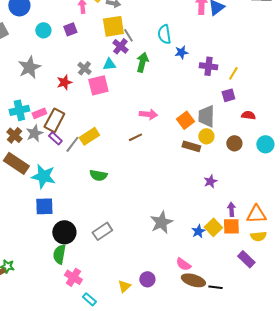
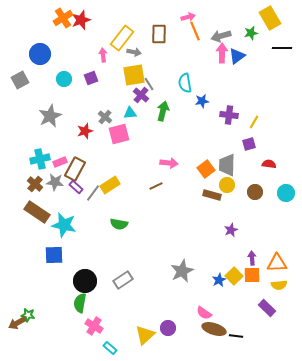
gray star: (34, 133) -> (55, 182), turned 30
blue square: (44, 206) -> (54, 255), moved
yellow triangle: (124, 286) -> (145, 335), size x1.5

